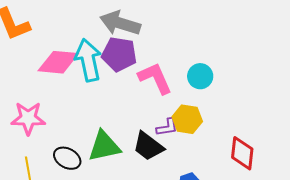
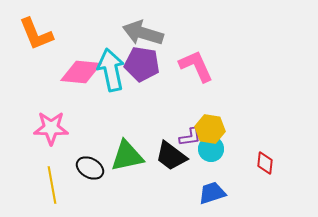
cyan circle: (200, 76) -> (211, 149), moved
pink L-shape: (155, 78) -> (196, 66), moved
red diamond: (242, 153) -> (265, 163), size x0.7

